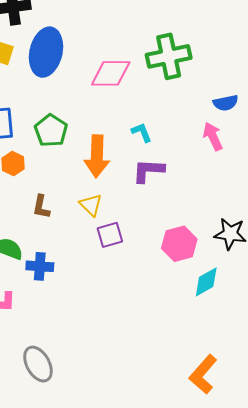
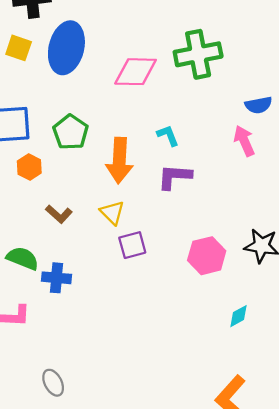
brown L-shape: (41, 207) -> (59, 214), turned -60
cyan diamond: (206, 282) -> (239, 316), moved, size x0.7
gray ellipse: (38, 364) -> (53, 383), size x0.7

